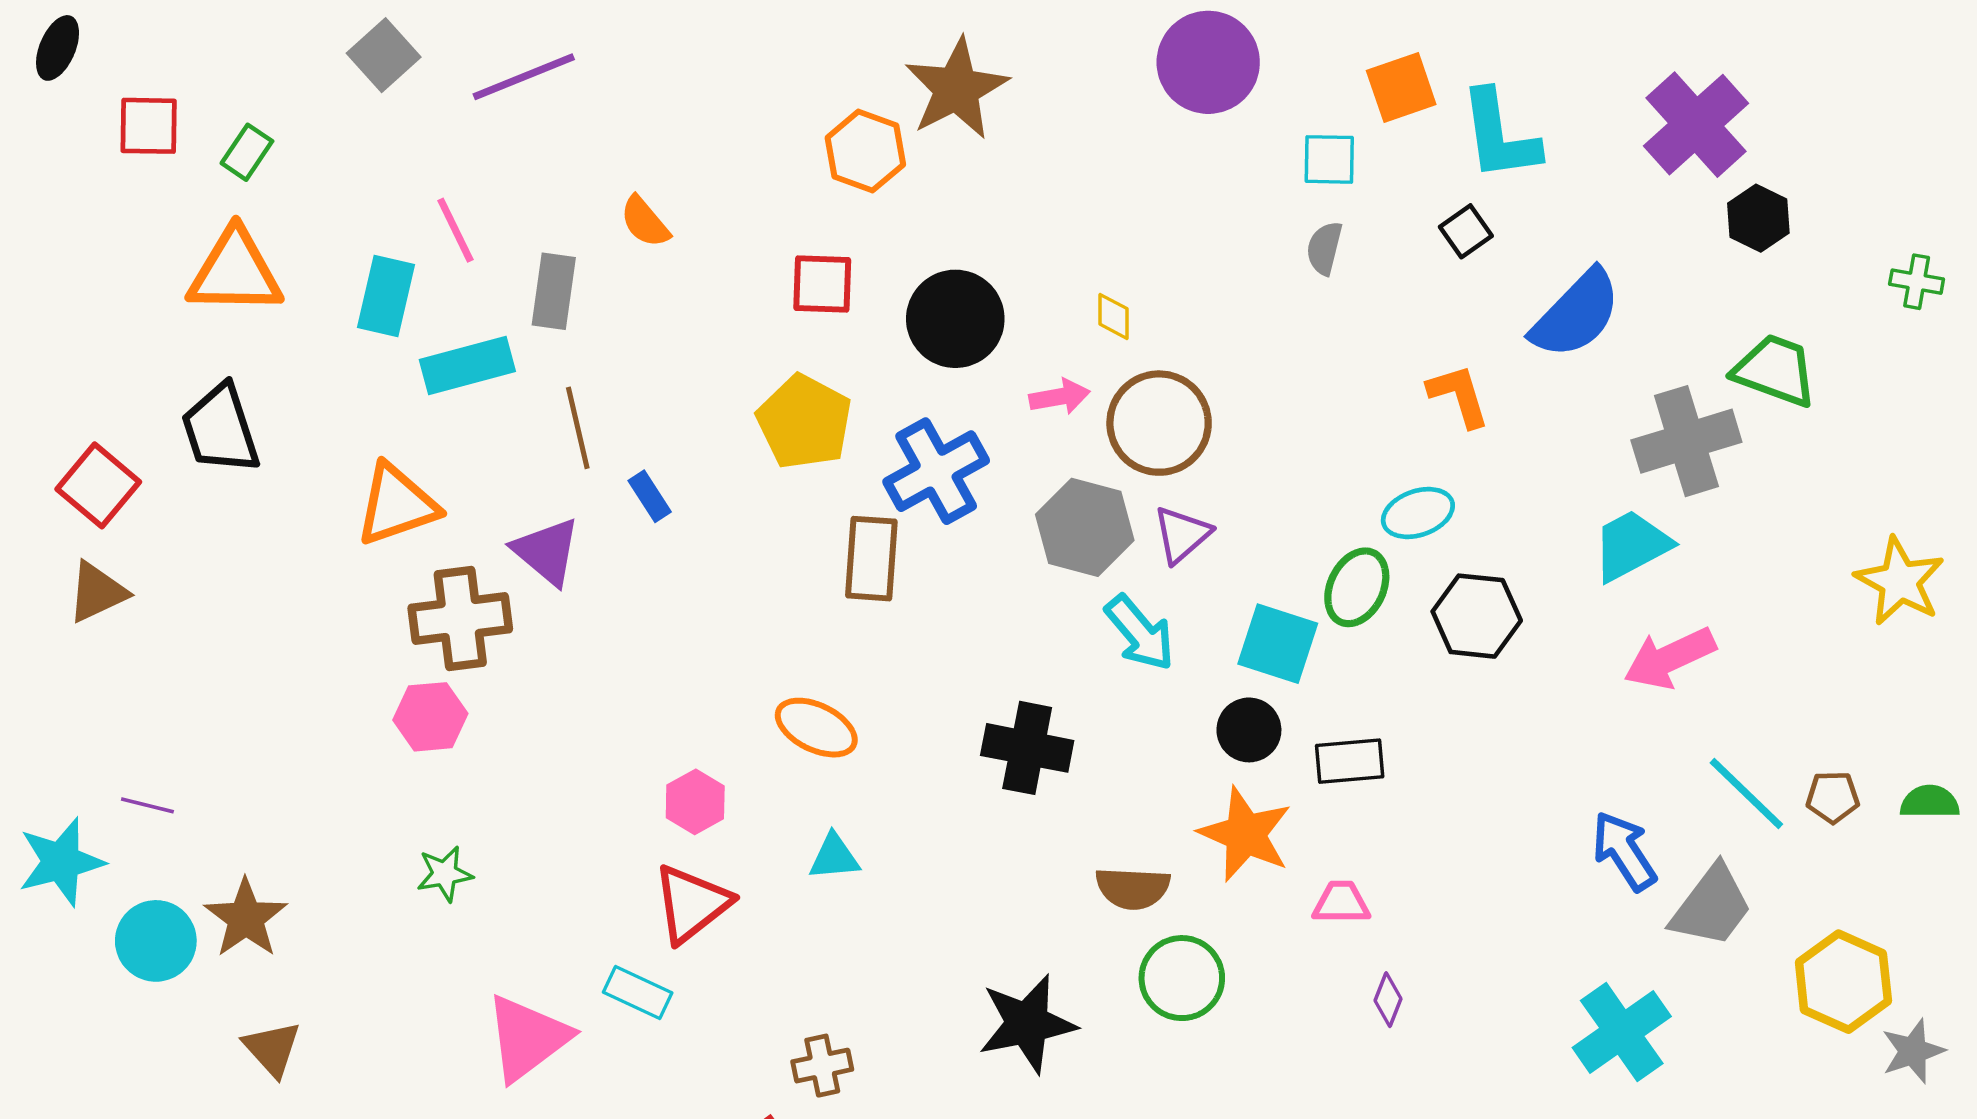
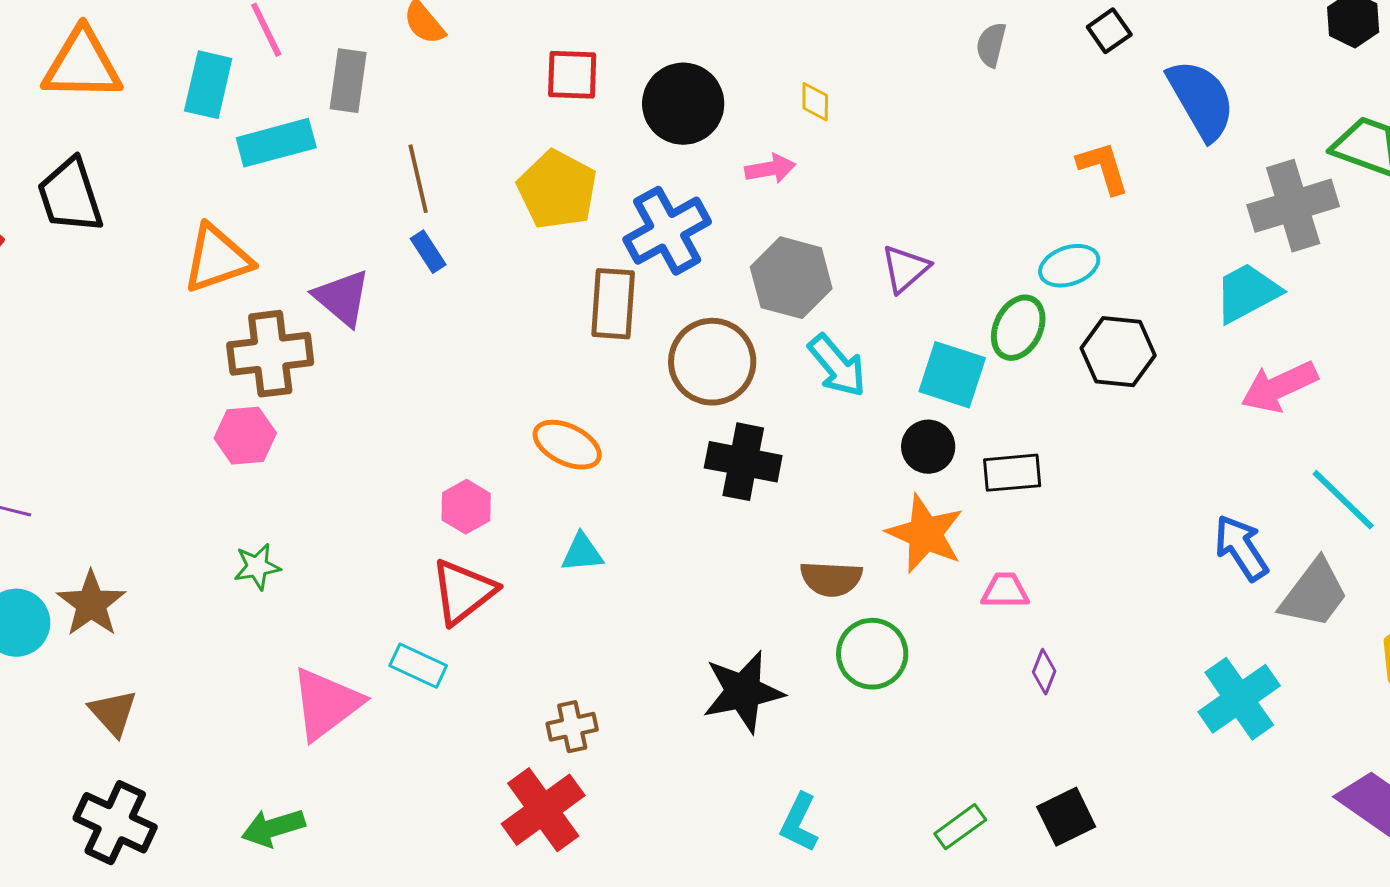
blue semicircle: (1576, 314) -> (1201, 100), turned -74
brown circle: (1159, 423) -> (712, 362), moved
brown line: (578, 428) -> (418, 179), moved
purple triangle: (1182, 535) -> (905, 269), moved

